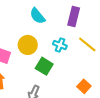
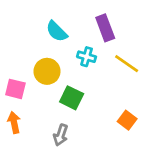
purple rectangle: (74, 16) -> (105, 28), turned -30
cyan cross: (60, 45) -> (87, 57), moved

